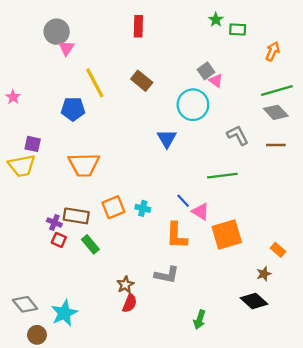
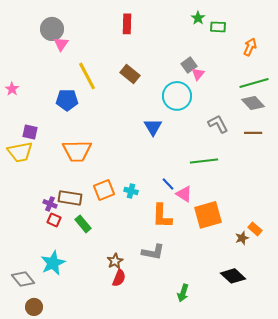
pink triangle: (216, 81) -> (198, 74), turned 32
brown star: (264, 274) -> (242, 238), moved
cyan star: (64, 313) -> (53, 263), moved

